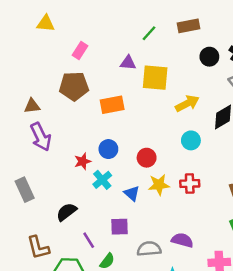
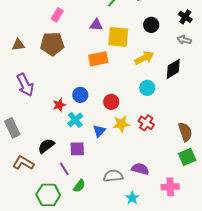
black circle: (209, 57) -> (151, 25), moved
orange rectangle: (112, 105) -> (98, 59), moved
brown triangle: (32, 106) -> (18, 45), moved
red cross: (190, 184) -> (146, 123), turned 35
blue triangle: (132, 193) -> (99, 131), turned 32
purple square: (119, 227) -> (77, 149), moved
brown L-shape: (38, 248) -> (23, 163), moved, turned 135

